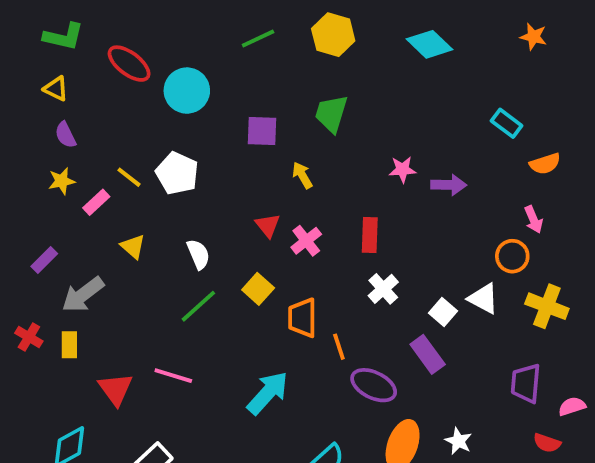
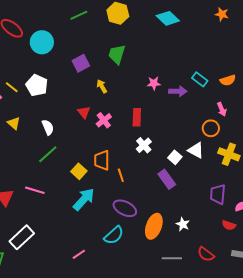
cyan rectangle: (507, 123) -> (200, 79), moved
purple square: (262, 131) -> (81, 63), turned -30
yellow square: (258, 289) -> (79, 171), moved
purple ellipse: (374, 385) -> (125, 208), moved

